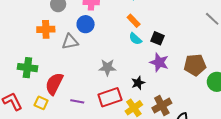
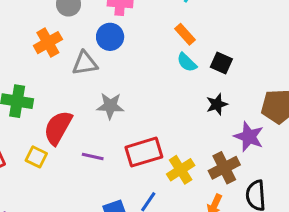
orange cross: (46, 29) -> (48, 43), turned -30
purple star: (159, 62) -> (249, 137), moved
gray star: (107, 67) -> (110, 106), moved
black star: (138, 83) -> (217, 104), moved

